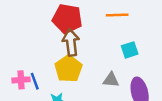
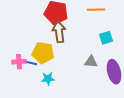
yellow pentagon: (68, 69) -> (43, 53), moved, turned -30
blue line: (35, 81) -> (30, 63), turned -56

